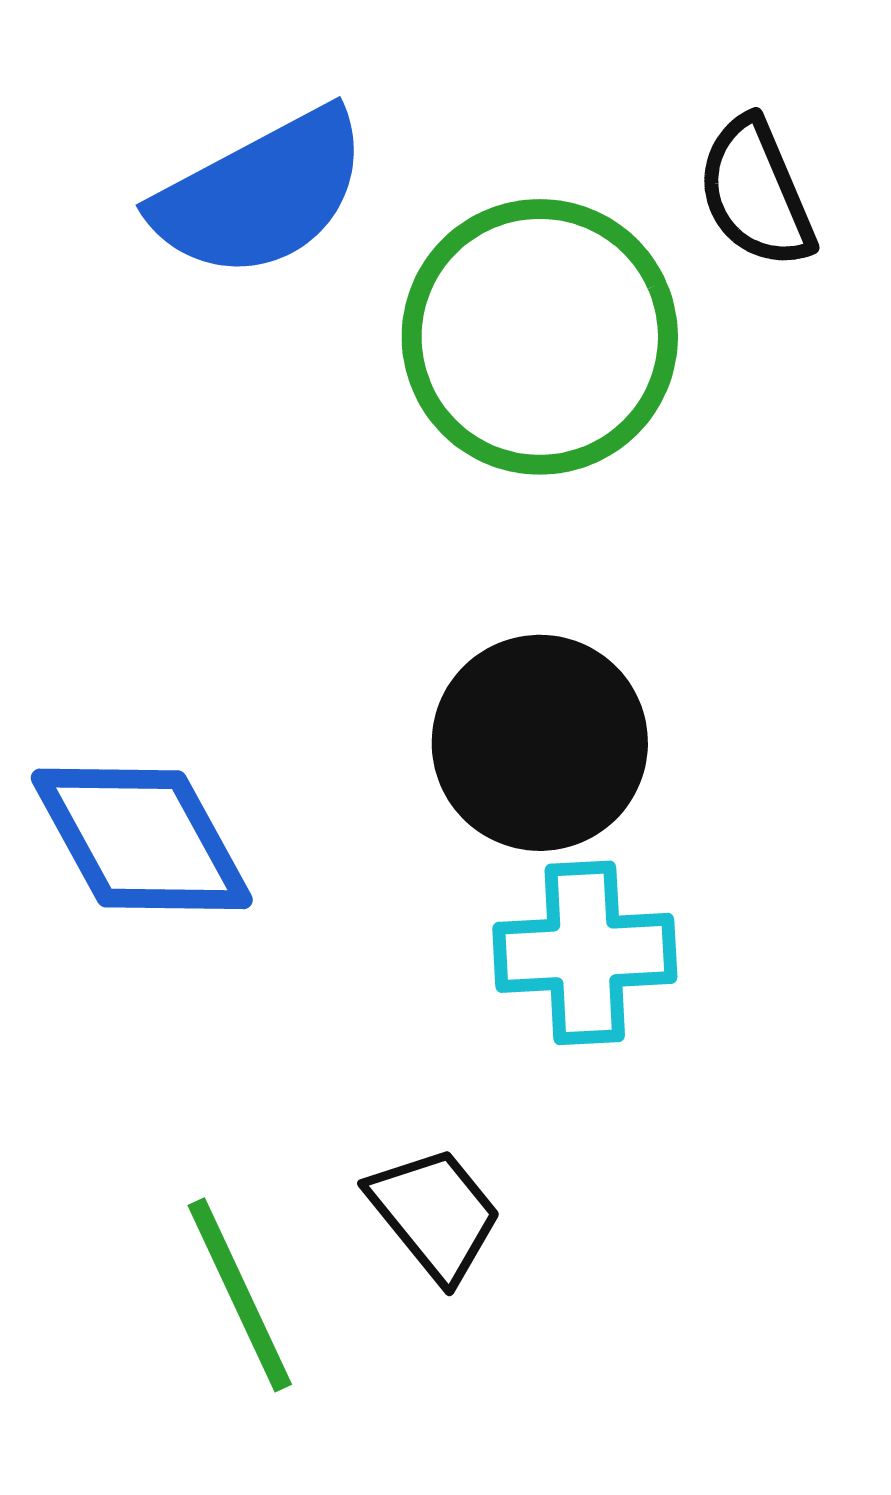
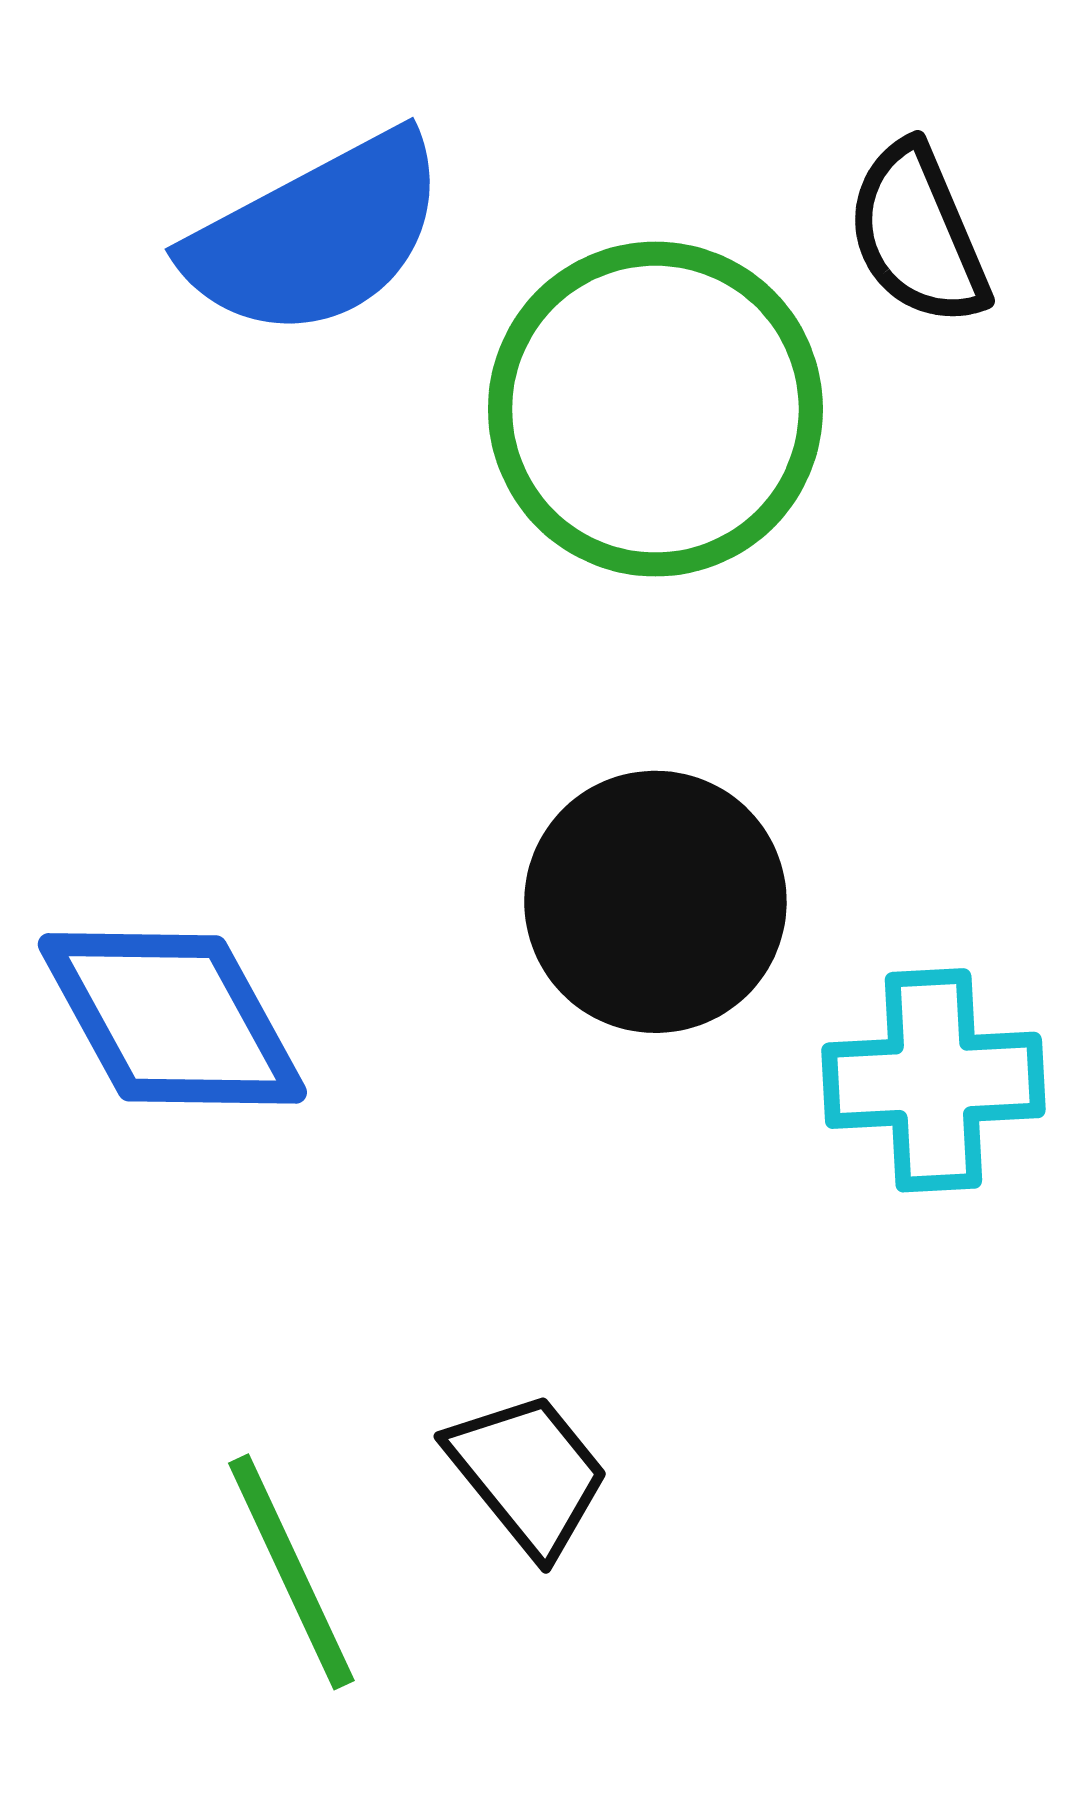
cyan cross: (585, 953) -> (933, 1080), moved

